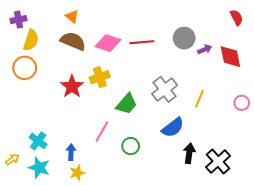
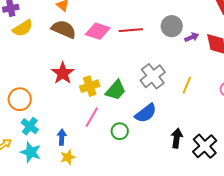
yellow semicircle: (31, 40) -> (23, 28), turned 40
orange circle: (25, 68) -> (20, 99), moved
yellow cross: (100, 77) -> (90, 86), moved
blue semicircle: (173, 128) -> (146, 113), moved

